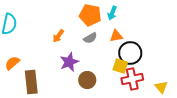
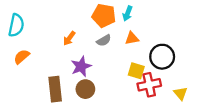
black circle: (130, 53) -> (162, 57), moved
orange semicircle: (12, 63) -> (22, 57), moved
brown circle: (87, 80) -> (85, 89), moved
brown rectangle: (31, 82) -> (55, 89), moved

